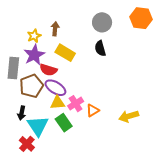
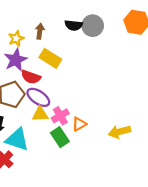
black semicircle: (100, 48) -> (74, 25), moved, turned -70
green rectangle: (64, 123) -> (60, 137), moved
cyan triangle: (38, 126) -> (17, 140), turned -40

